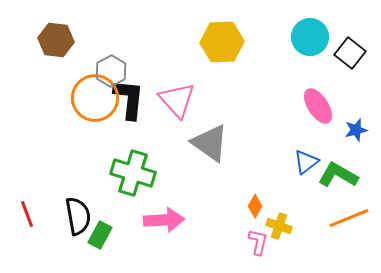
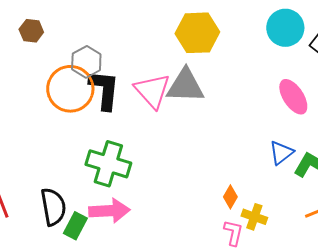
brown hexagon: (56, 40) -> (31, 31), size x0.7
gray triangle: (210, 143) -> (185, 86), moved, turned -33
pink arrow: (164, 220) -> (109, 211), moved

